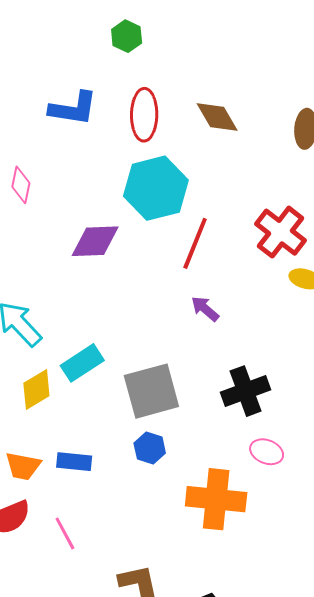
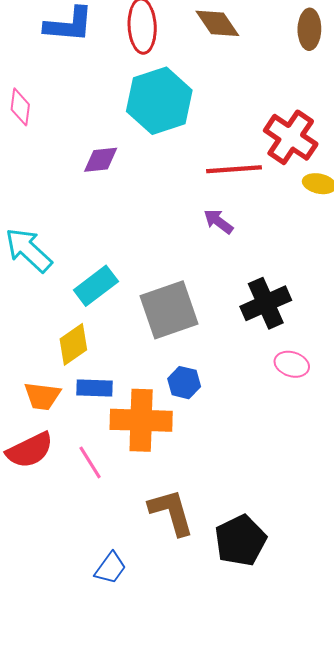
purple diamond: (95, 241) -> (101, 160), size x0.7
red line: (195, 243) -> (234, 169), moved, turned 68
yellow diamond: (36, 389) -> (73, 344), moved
blue hexagon: (150, 448) -> (184, 383), moved
orange cross: (216, 499) -> (141, 420), moved

